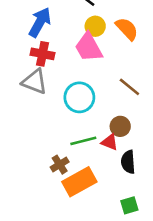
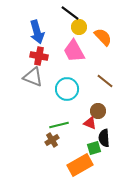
blue arrow: (40, 22) -> (37, 32), turned 135
yellow circle: (95, 26) -> (79, 27), moved
green line: (83, 141) -> (59, 125), moved
orange rectangle: (79, 182) -> (80, 165), moved
green square: (129, 205) -> (94, 148), moved

